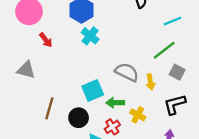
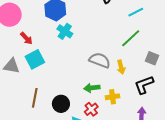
gray square: (177, 72) -> (152, 58), moved
cyan square: (93, 90) -> (35, 59), moved
yellow cross: (138, 115) -> (112, 97), turned -32

